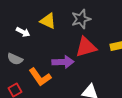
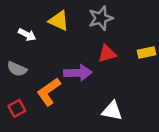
red triangle: (86, 47) -> (107, 54), size x0.7
orange L-shape: (40, 77) -> (49, 92), turned 90

